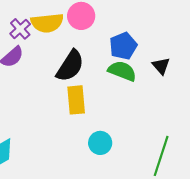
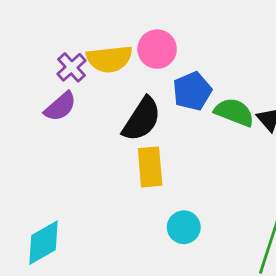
blue pentagon: (123, 46) -> (192, 91), moved
green semicircle: (122, 71) -> (234, 112), moved

